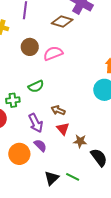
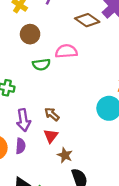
brown circle: (30, 47) -> (30, 34), moved
green semicircle: (36, 86) -> (41, 65), moved
purple semicircle: (40, 145) -> (21, 146), turned 32

